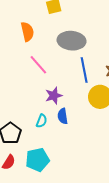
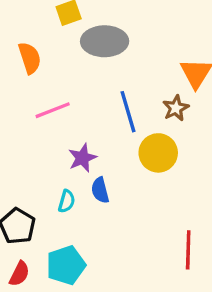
gray ellipse: (72, 41) -> (105, 41), moved
pink line: (38, 65) -> (53, 110), turned -65

